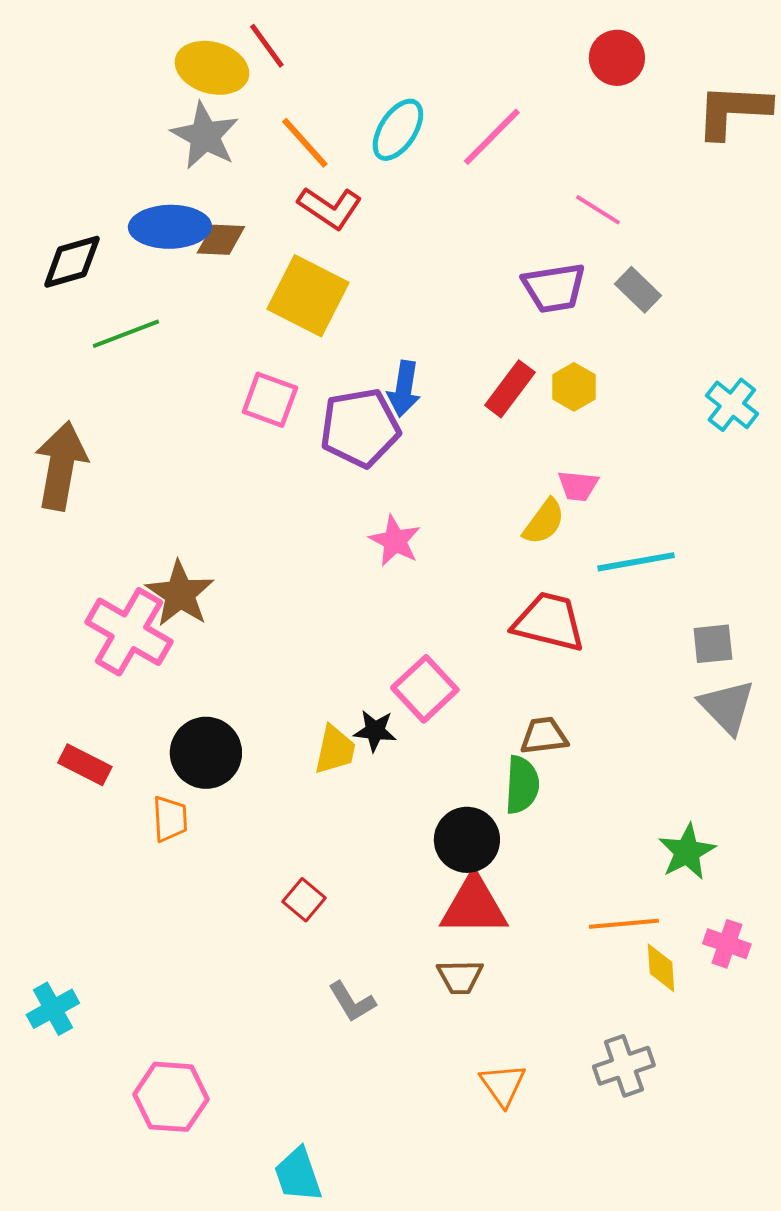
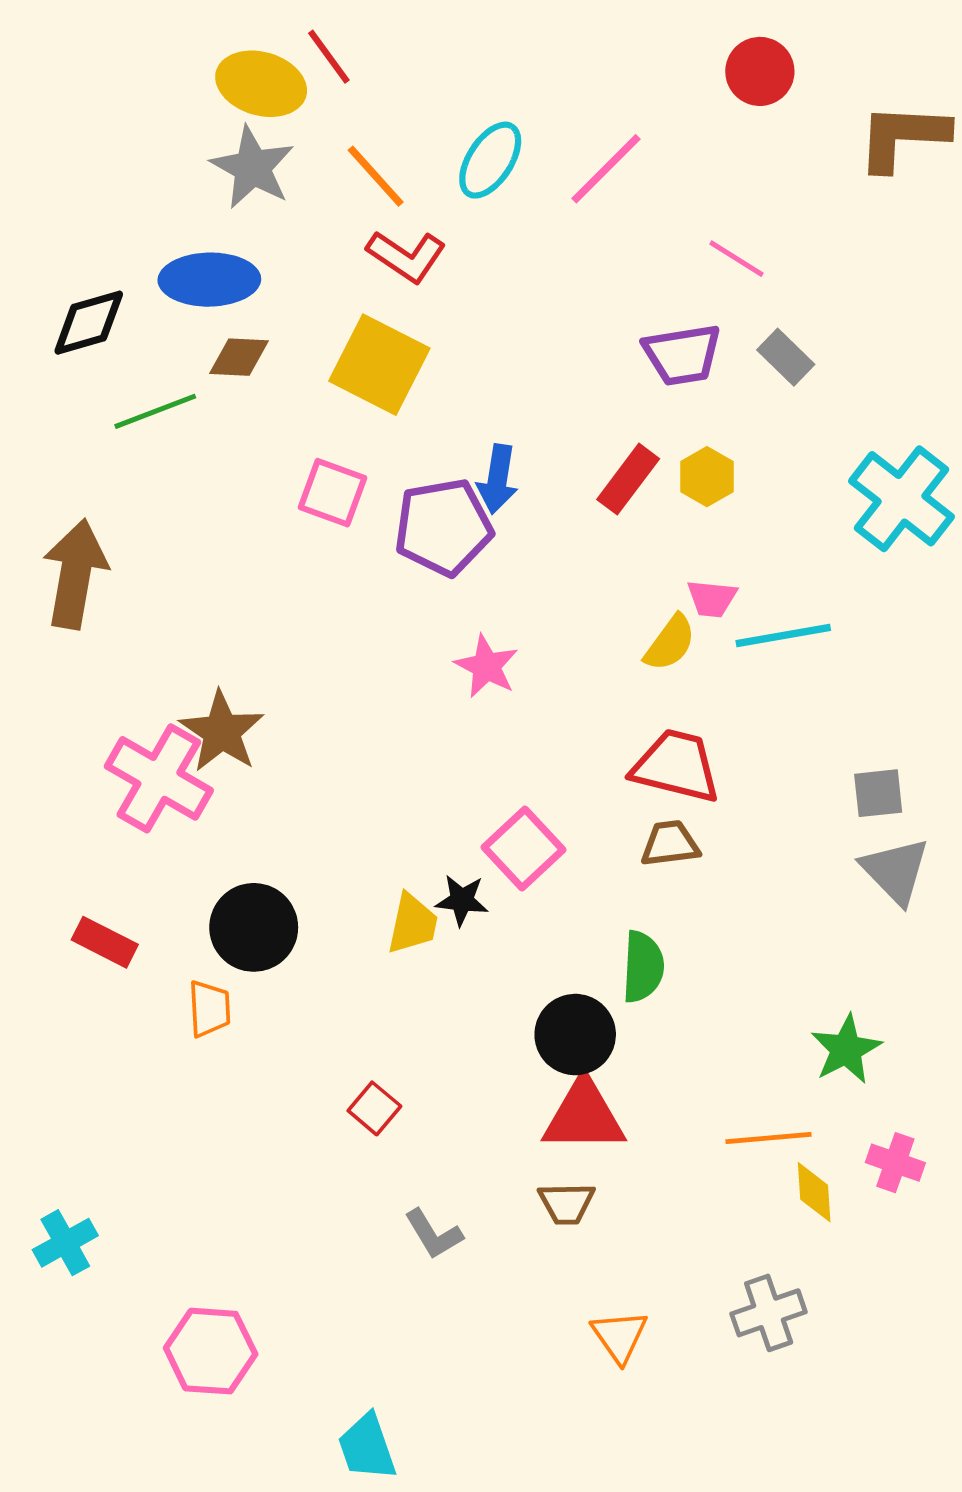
brown diamond: (221, 240) -> (239, 357), moved
cyan cross: (732, 405) -> (902, 499), size x1.6
cyan line: (636, 562) -> (783, 636), moved
brown trapezoid: (544, 736) -> (670, 844), moved

